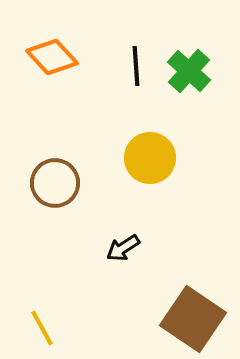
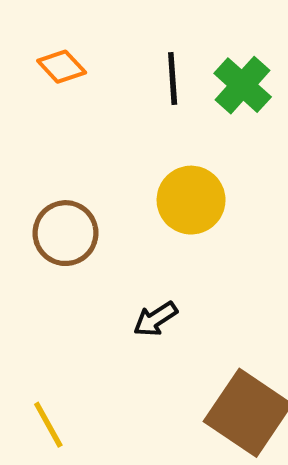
orange diamond: (52, 57) -> (62, 67), size x0.7

